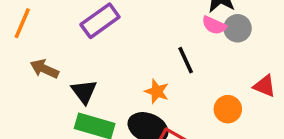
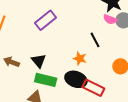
brown arrow: (44, 69) -> (11, 62), moved

